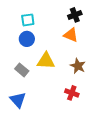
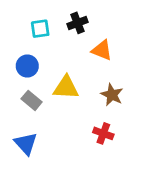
black cross: (75, 15) -> (77, 23), moved
blue circle: (27, 39) -> (27, 66), moved

